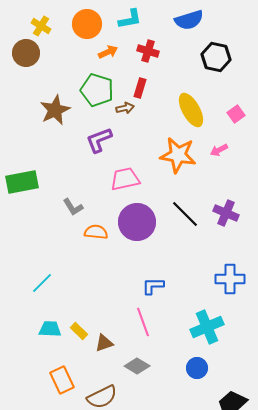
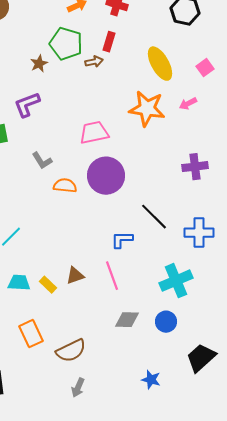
brown star: (55, 110) -> (39, 64), moved, size x0.6
purple L-shape: (99, 140) -> (27, 105), moved
purple cross: (226, 213) -> (195, 167), turned -30
black line: (185, 214) -> (154, 217), moved
brown triangle: (104, 343) -> (75, 276), moved
gray diamond: (137, 366) -> (127, 320), moved, turned -30

